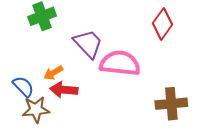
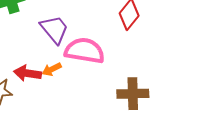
orange arrow: (53, 73) -> (52, 69), moved

